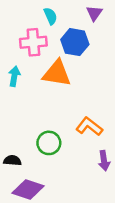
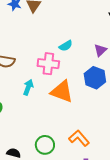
cyan semicircle: (50, 16) -> (66, 46), turned 72
blue hexagon: (75, 42) -> (95, 78), moved

